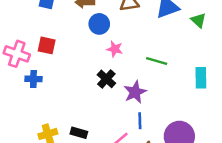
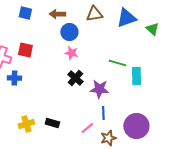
pink star: (115, 49) -> (71, 53), moved
cyan rectangle: (201, 78) -> (136, 76), moved
purple star: (135, 92) -> (99, 89), turned 30

